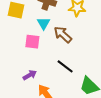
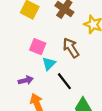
cyan triangle: (44, 23) -> (49, 64), moved

